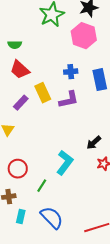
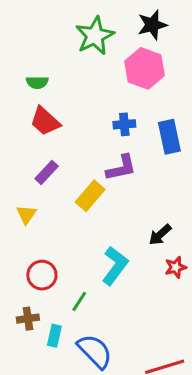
yellow rectangle: (43, 93) -> (90, 196), moved, turned 66
cyan rectangle: (21, 217) -> (54, 336), moved

